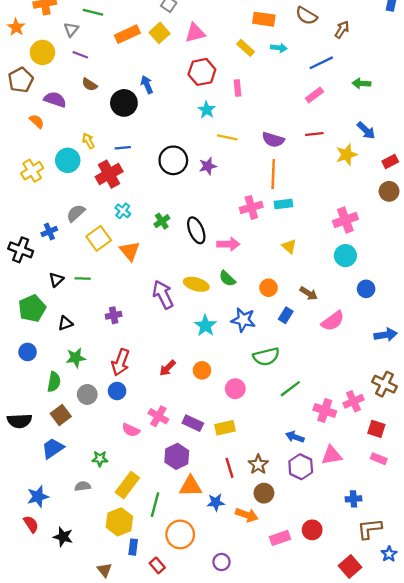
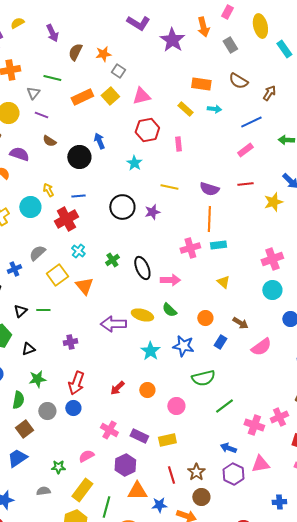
cyan star: (207, 110) -> (134, 163), moved
purple arrow: (163, 295) -> (113, 324), turned -65
pink semicircle: (131, 430) -> (86, 456), moved, turned 126

